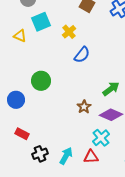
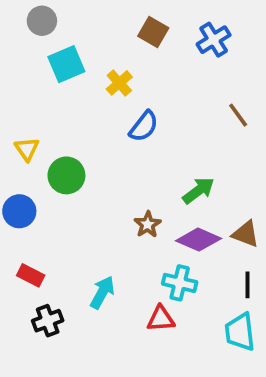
yellow triangle: (20, 36) -> (27, 149), moved, turned 32
cyan cross: (101, 138) -> (180, 283), turned -36
black cross: (40, 154) -> (48, 321), moved
cyan arrow: (66, 156) -> (102, 292), moved

